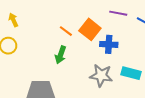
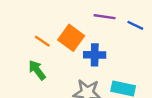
green arrow: (61, 55) -> (37, 70), turned 126

